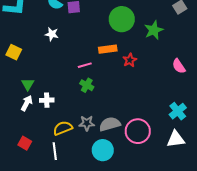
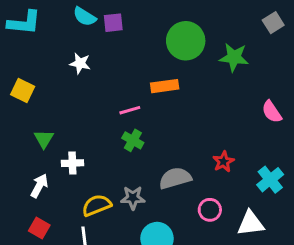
green star: (154, 30) -> (234, 57), turned 30
red star: (130, 60) -> (223, 162), moved
white arrow: (27, 103) -> (39, 186), moved
gray semicircle: (110, 124) -> (175, 178), moved
pink circle: (138, 131) -> (210, 210), size x0.6
white triangle: (176, 139) -> (251, 223), moved

